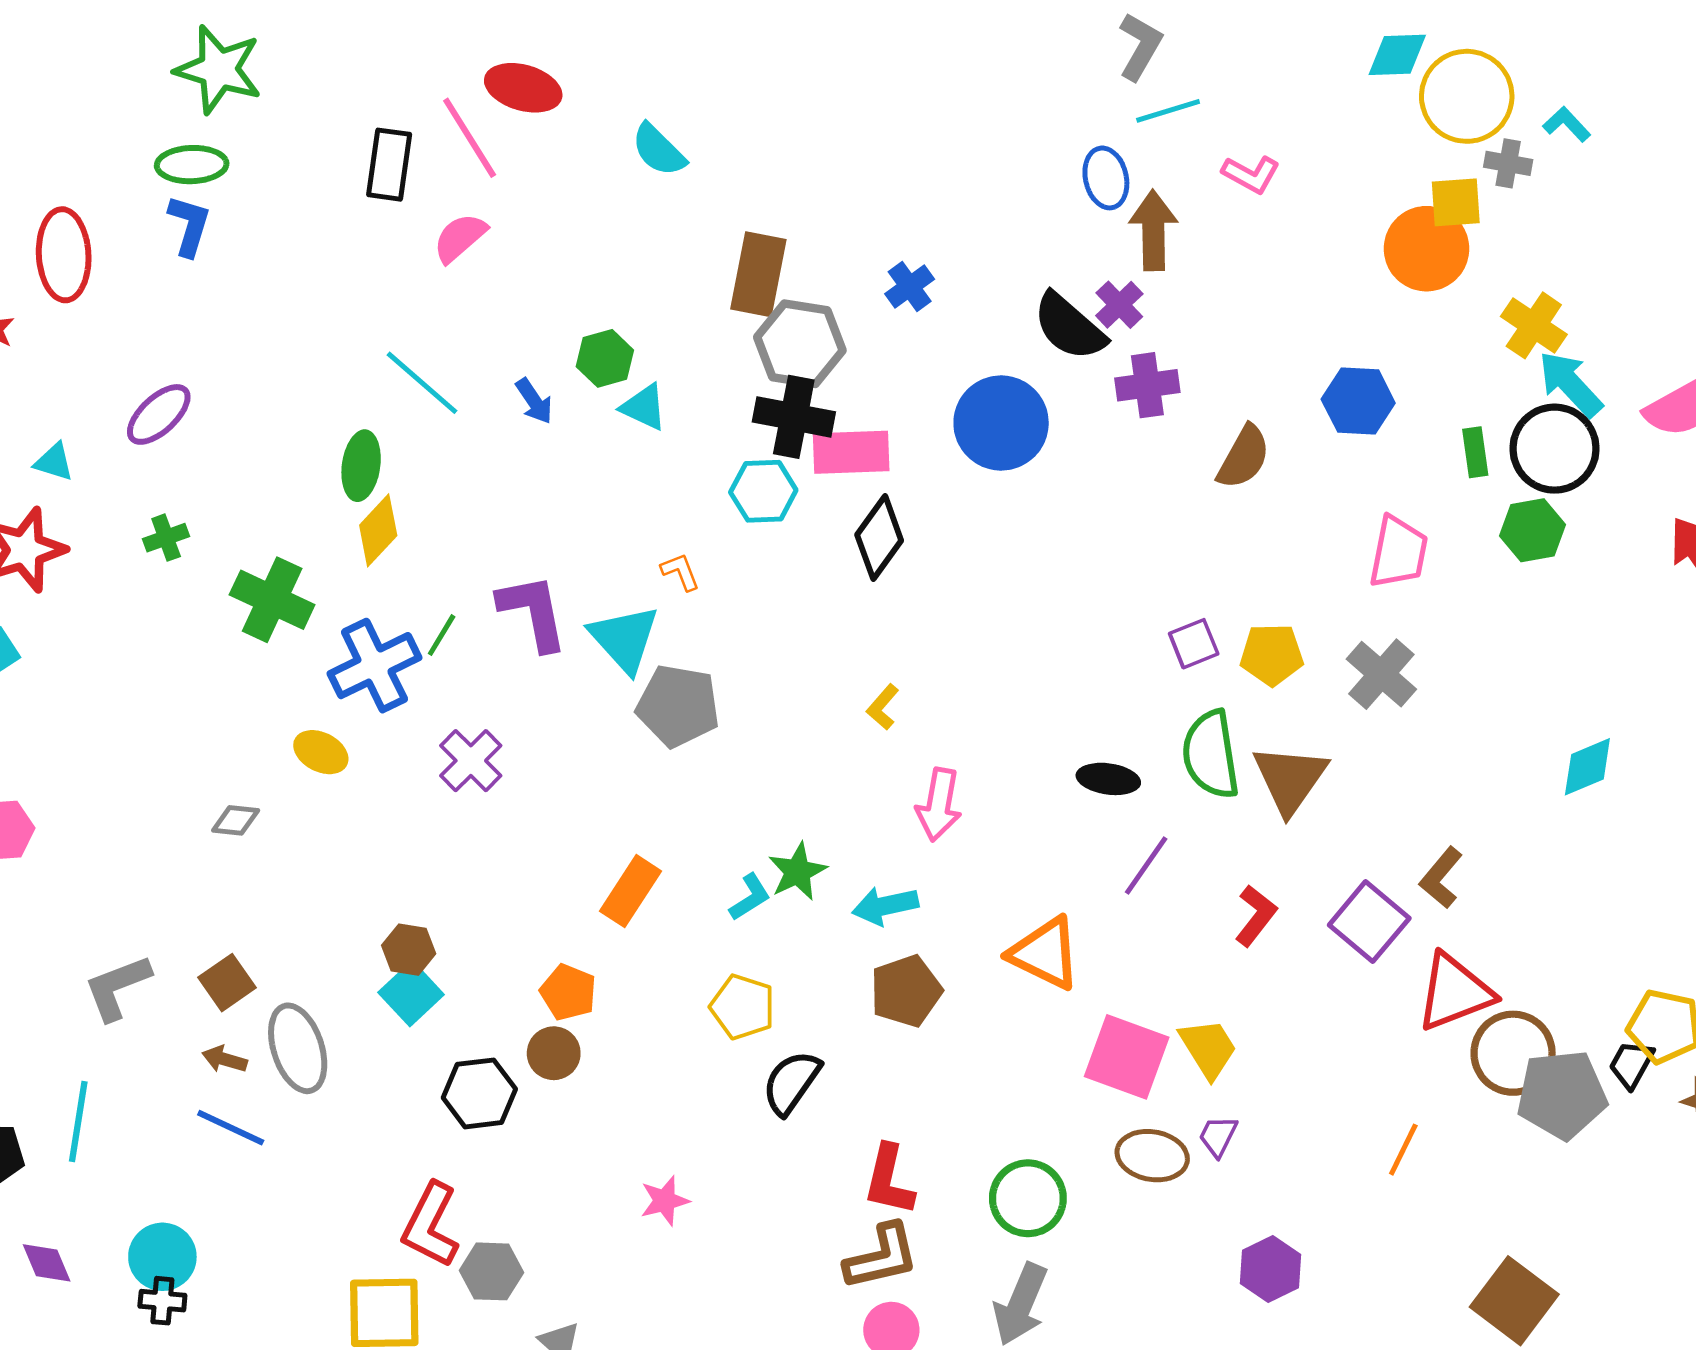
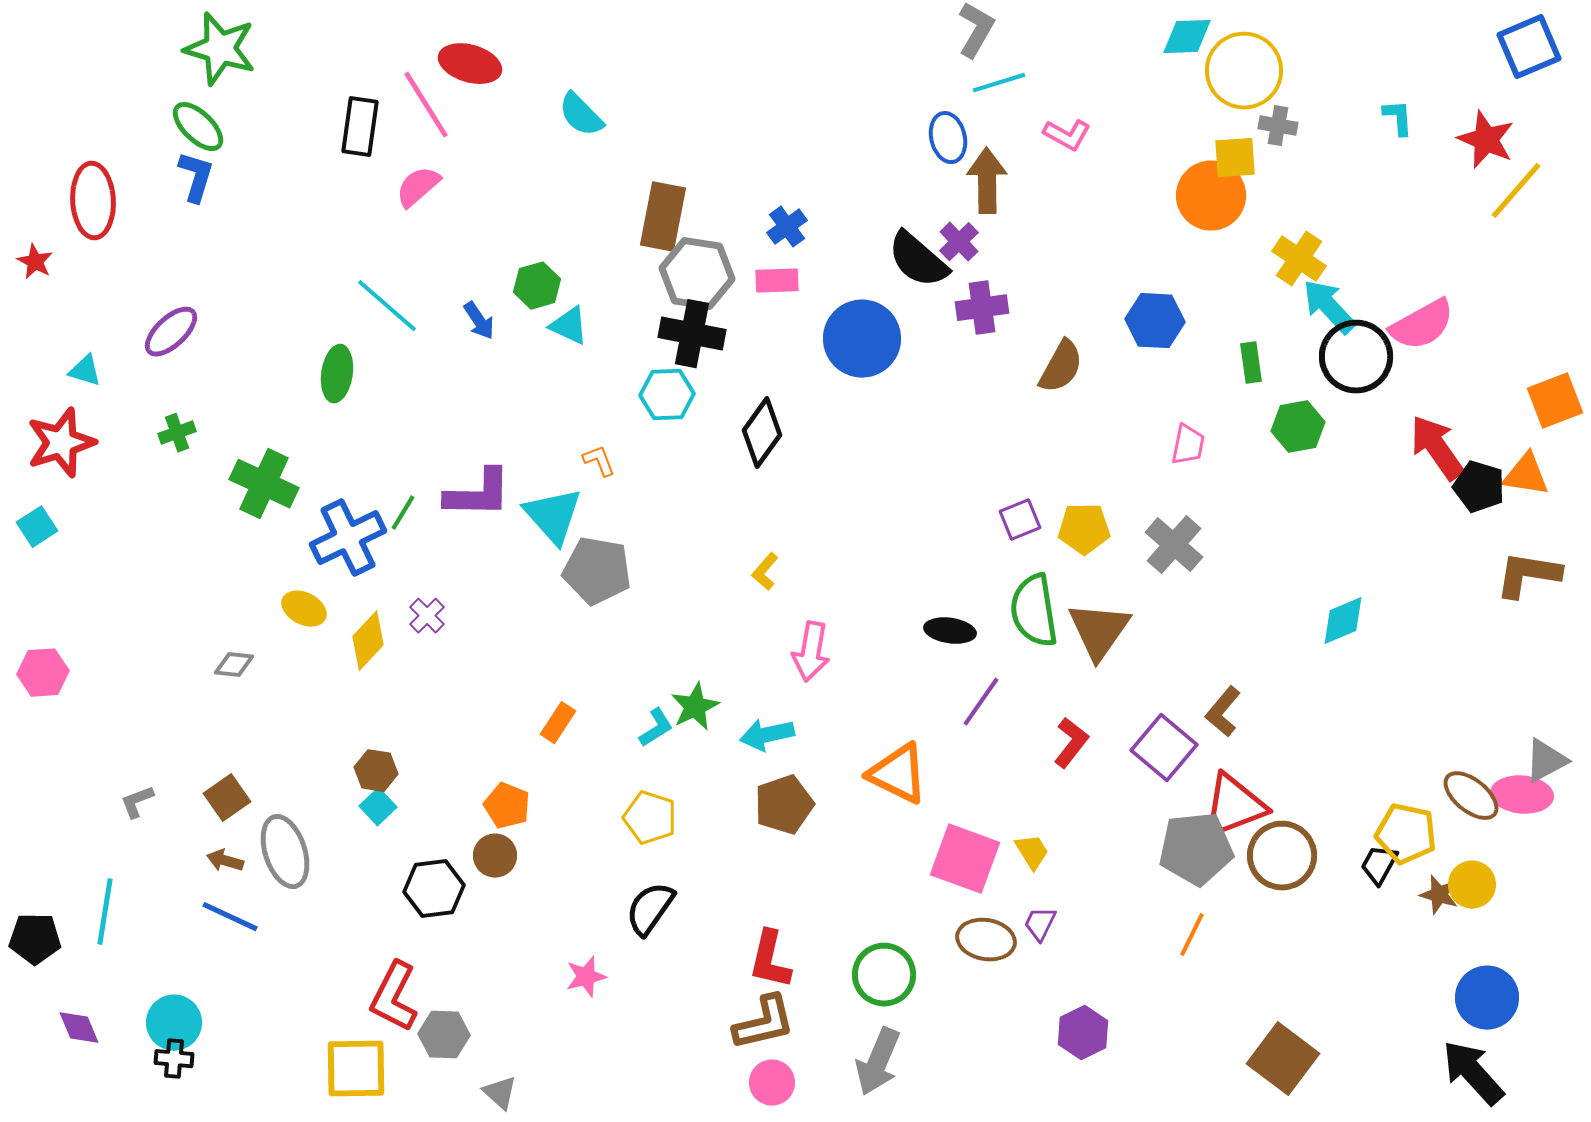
cyan L-shape: (1567, 124) -> (1398, 118), moved, turned 39
green ellipse: (192, 165) -> (198, 127), turned 46
black circle: (1554, 449) -> (1356, 357), moved
pink rectangle: (851, 452) -> (777, 281), moved, size x0.7
yellow diamond: (378, 530) -> (368, 641), moved
pink trapezoid: (1398, 552) -> (1188, 445), size x0.7
purple L-shape: (533, 612) -> (478, 494), turned 102
purple cross: (471, 761) -> (427, 616), size x0.7
orange rectangle: (630, 891) -> (558, 723), size x0.7
gray L-shape: (117, 987) -> (137, 802), size x0.6
cyan square: (411, 993) -> (378, 807), size x0.7
yellow trapezoid: (1208, 1048) -> (1032, 852), size x0.7
black semicircle: (791, 1082) -> (650, 909), moved
gray pentagon: (1562, 1095) -> (1196, 849), moved

